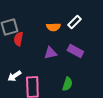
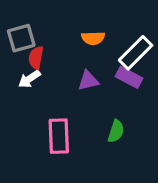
white rectangle: (74, 22) -> (136, 53), moved, size x1.5
white arrow: (14, 76) -> (29, 79), moved

